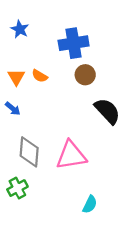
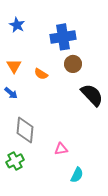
orange semicircle: (40, 76) -> (41, 74), moved
pink triangle: (71, 155) -> (61, 149), moved, size x0.5

